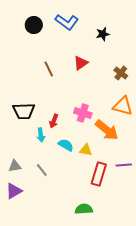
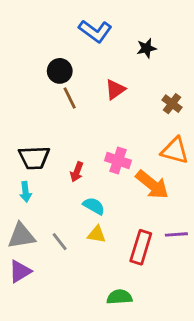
black circle: (34, 25) -> (60, 71), moved
cyan arrow: (41, 135) -> (26, 192), moved
yellow triangle: (86, 150) -> (97, 234), moved
gray triangle: (15, 166) -> (21, 236), size x1.5

